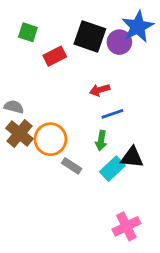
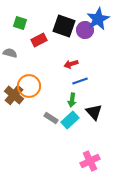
gray semicircle: (14, 107) -> (10, 53), moved
orange circle: (50, 139) -> (29, 86), moved
black triangle: (132, 157) -> (94, 112), turned 42
cyan rectangle: (112, 169) -> (70, 120), moved

